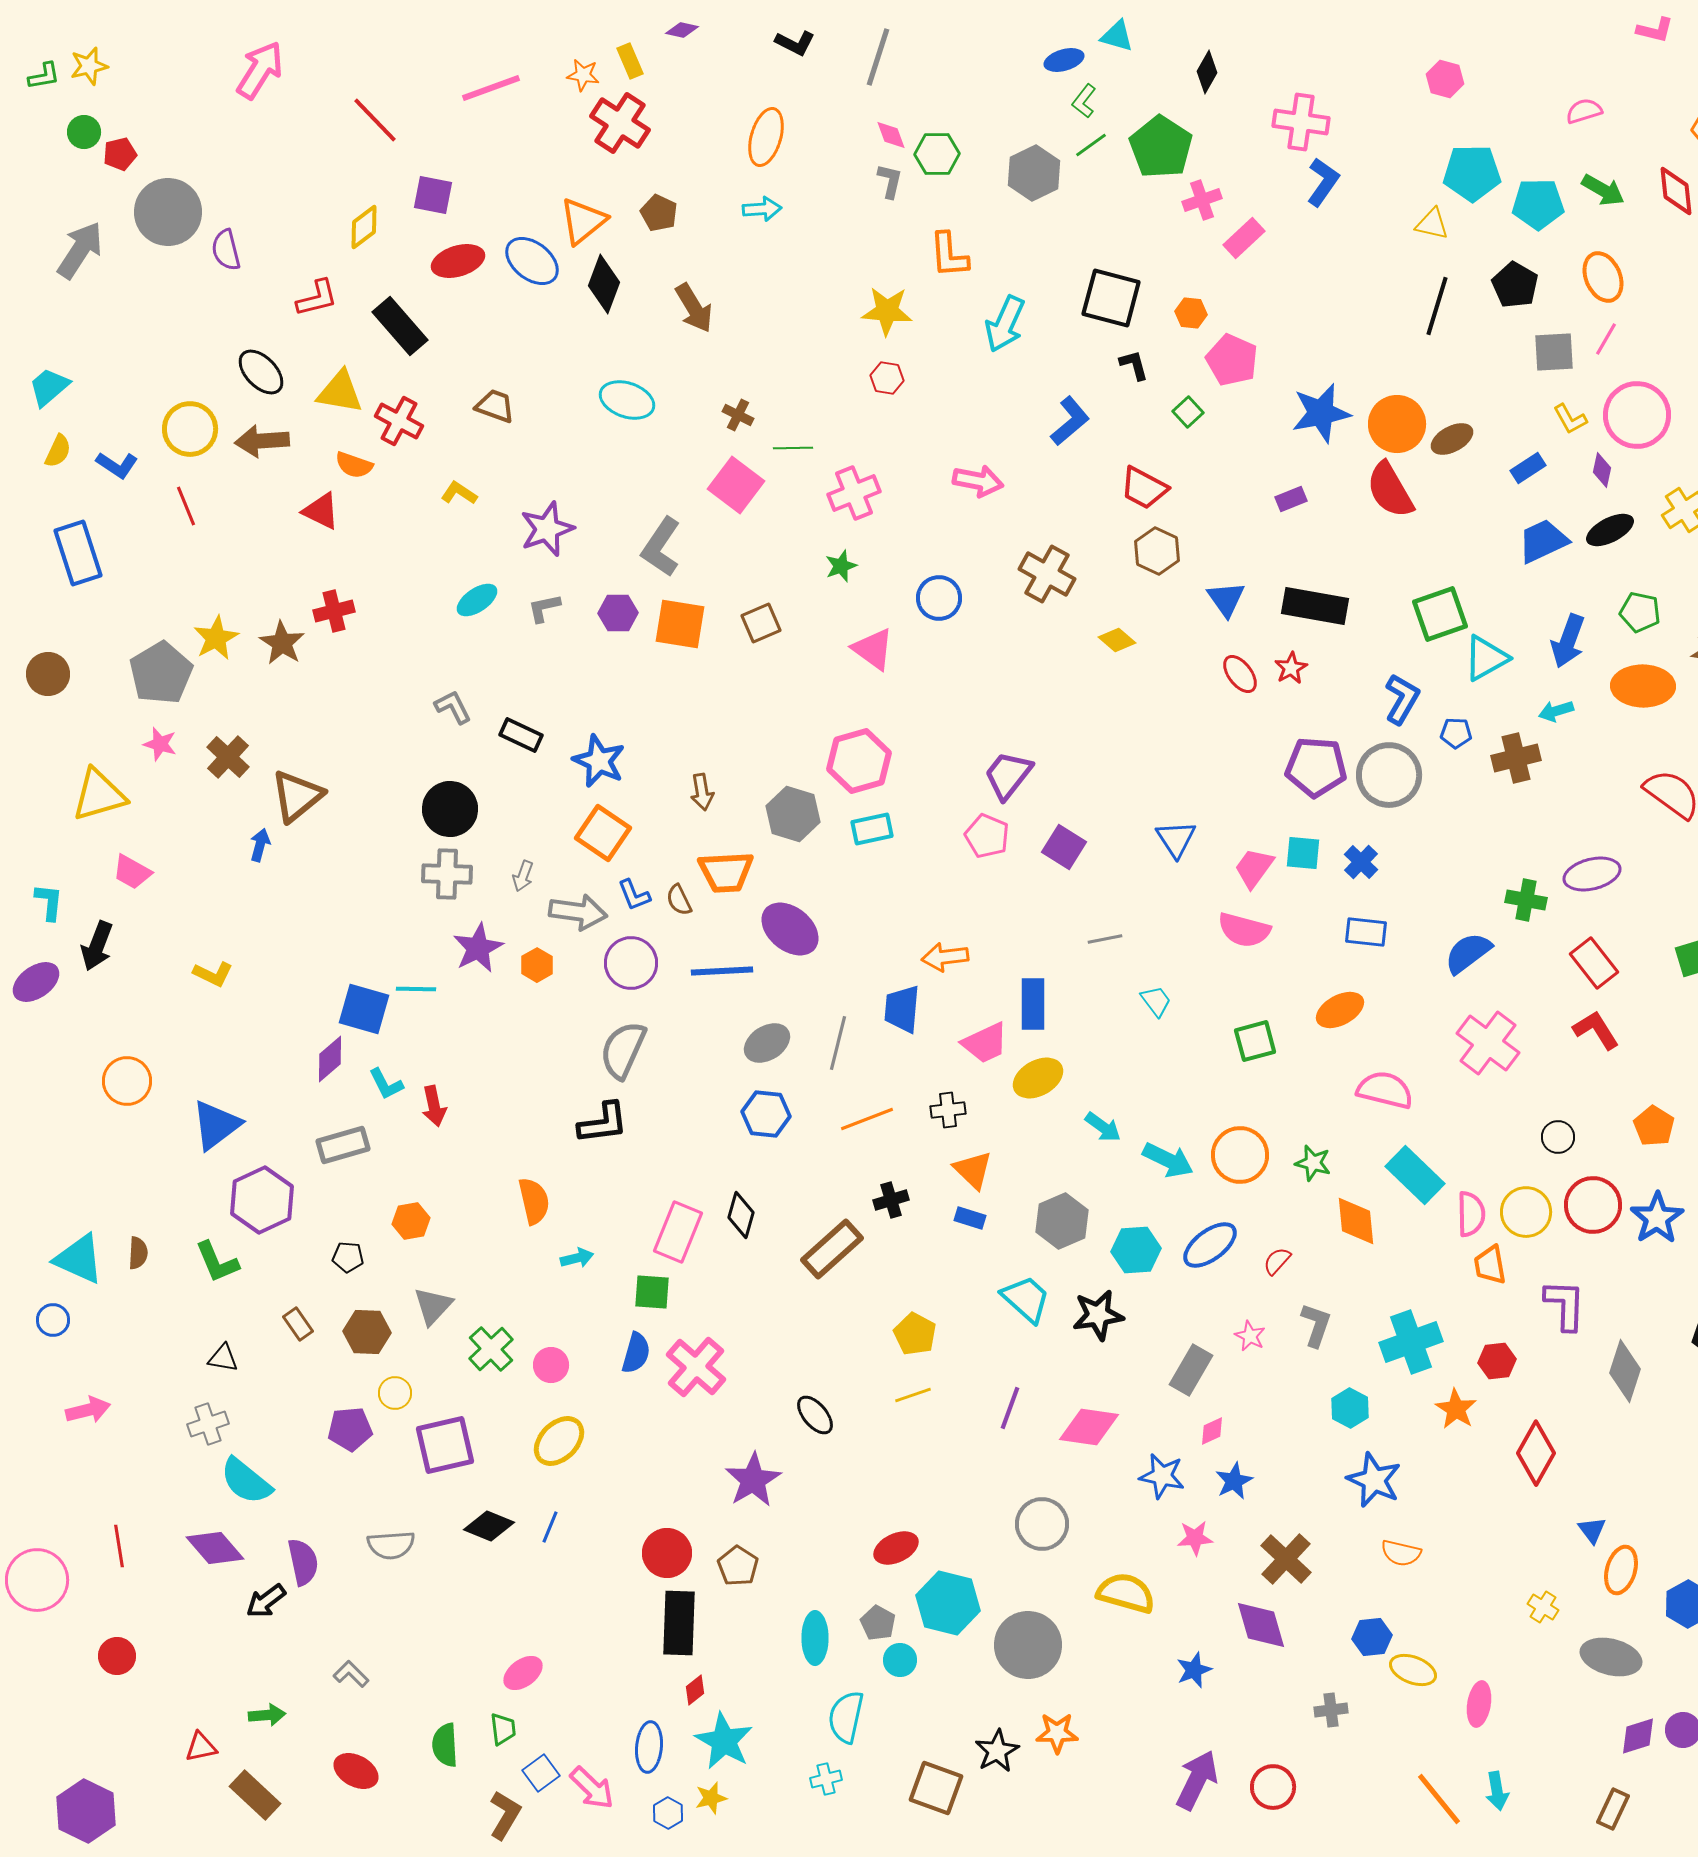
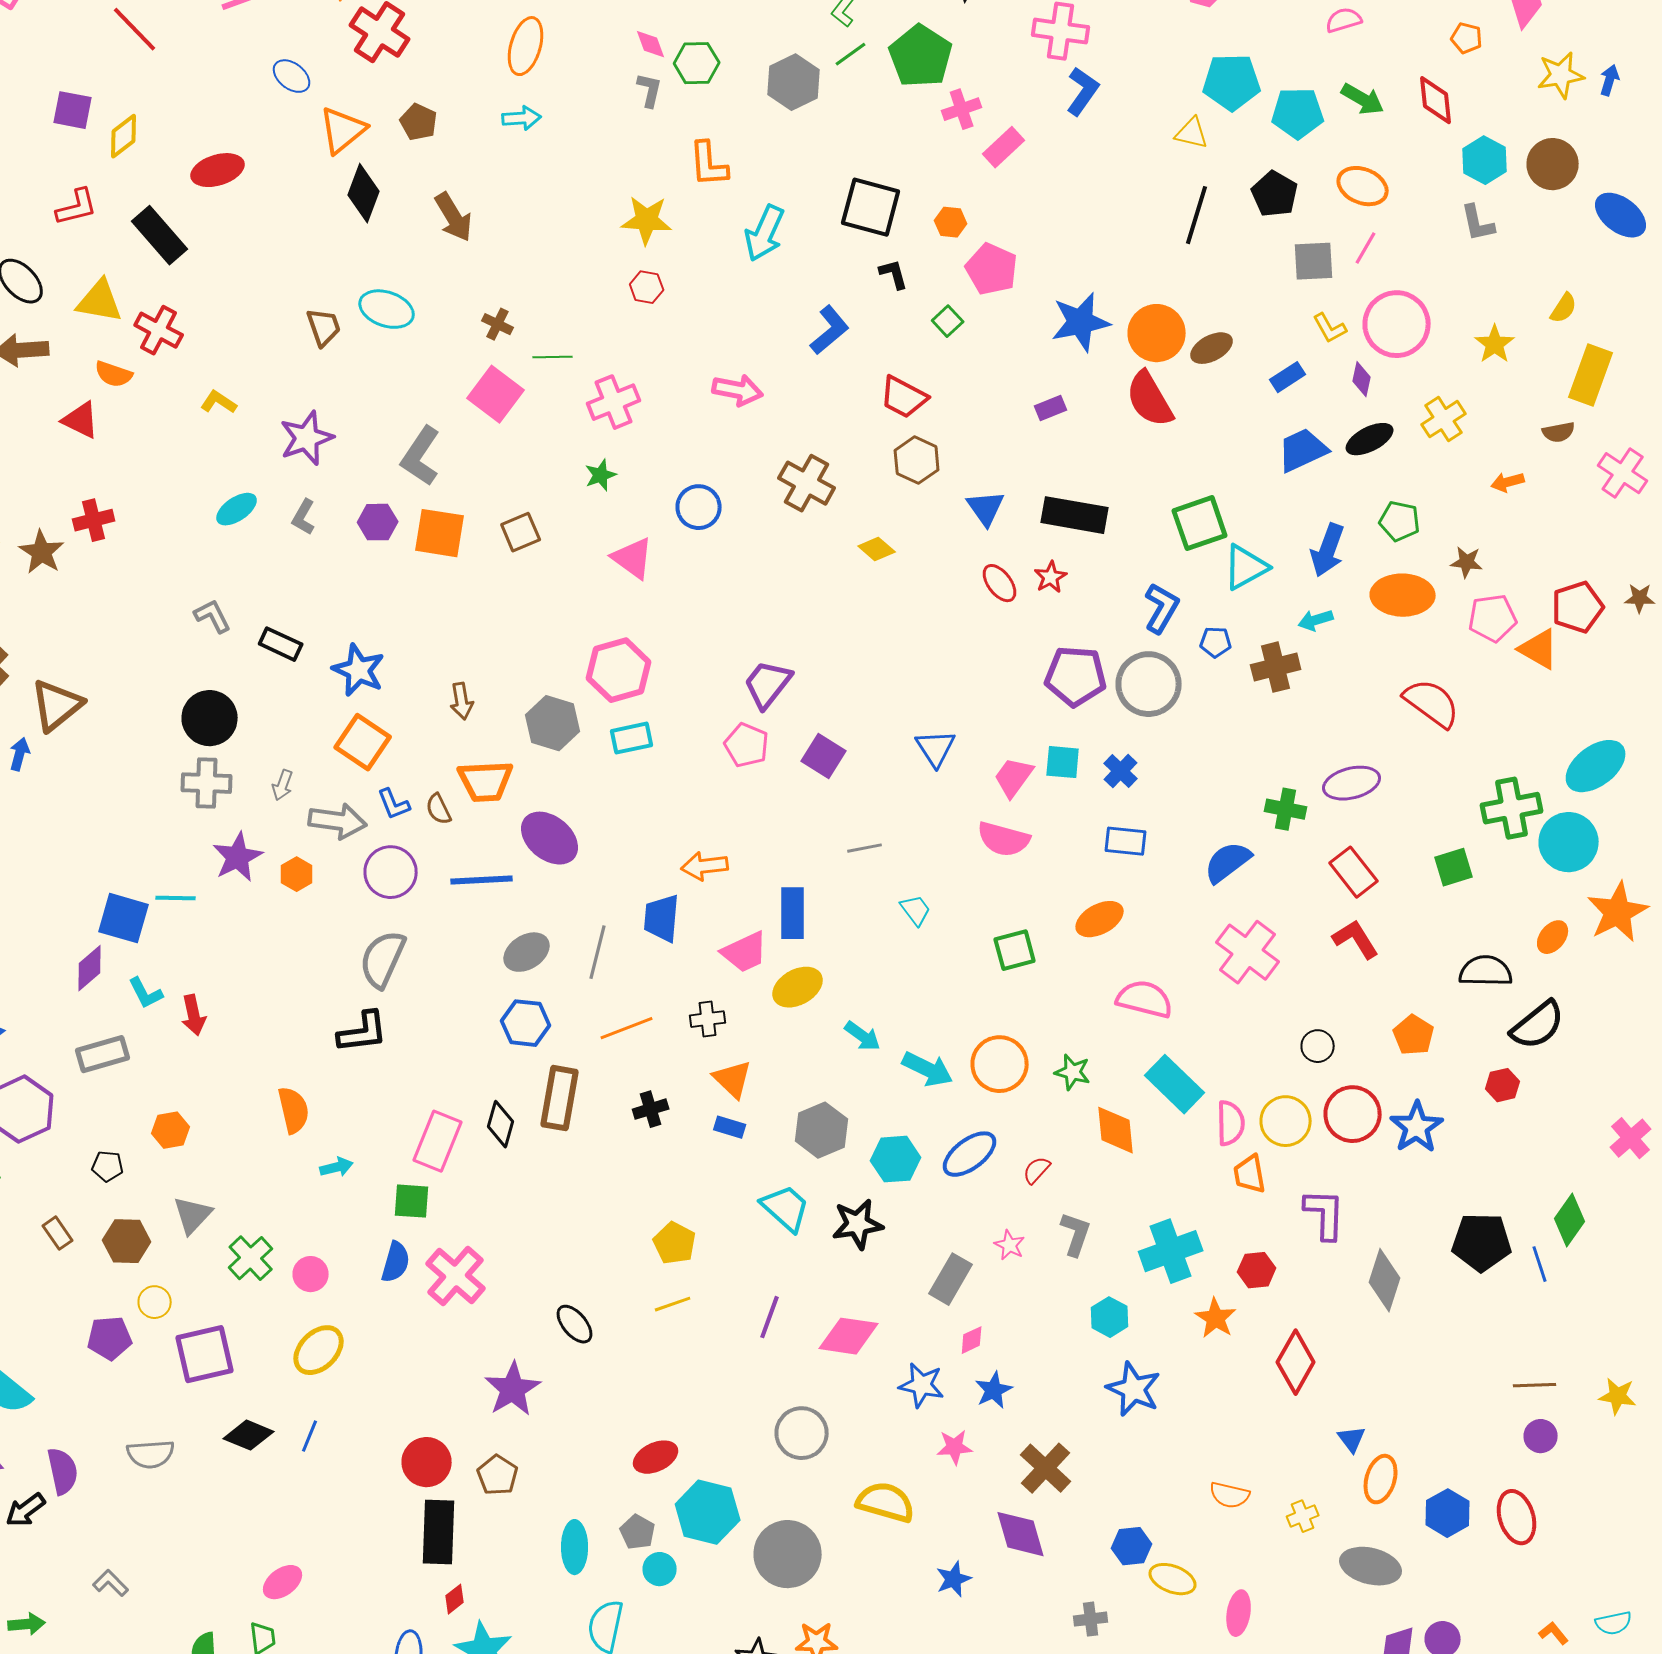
purple square: (433, 195) -> (73, 110), moved
blue ellipse: (532, 261) -> (292, 76), moved, size x0.7
orange ellipse: (1603, 277) -> (1363, 186), turned -45
brown trapezoid: (495, 406) -> (324, 327), moved, turned 51
gray L-shape: (544, 608) -> (304, 517), turned -48
brown rectangle: (832, 1249) -> (560, 1098), moved, turned -38
orange semicircle: (1401, 1553) -> (1230, 1495), moved
yellow cross: (1543, 1607) -> (1303, 1516), turned 36

